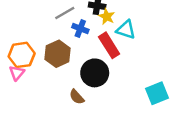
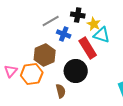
yellow star: (107, 17) -> (94, 24), moved
orange hexagon: (22, 55) -> (32, 74), moved
brown semicircle: (77, 97) -> (61, 91), turned -152

